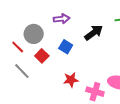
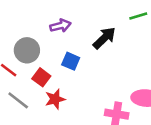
red star: (71, 80) -> (55, 99), moved

